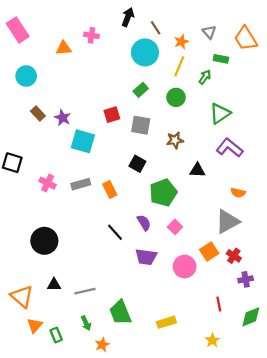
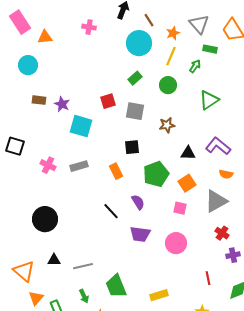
gray triangle: (209, 32) -> (199, 24), size x1.5
orange triangle: (64, 48) -> (45, 37), moved
brown rectangle: (38, 113) -> (39, 100), turned -40
purple L-shape: (230, 148) -> (218, 146), moved
black square: (137, 164) -> (132, 147), turned -35
orange rectangle: (110, 189) -> (116, 171), moved
pink square: (175, 227) -> (180, 208), moved, turned -32
orange square: (209, 252) -> (187, 183), moved

